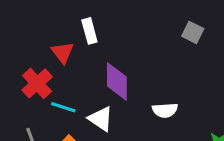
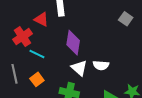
red triangle: (63, 53) -> (41, 19), turned -35
white triangle: (101, 119) -> (79, 68), moved

